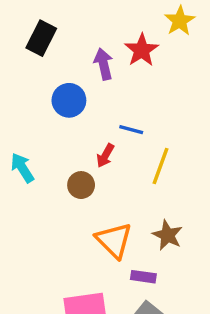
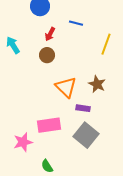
red arrow: (105, 156) -> (50, 34), moved
yellow line: (161, 166) -> (106, 44), moved

